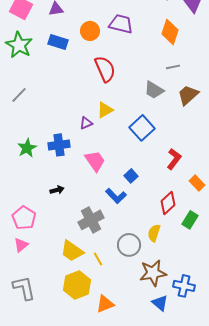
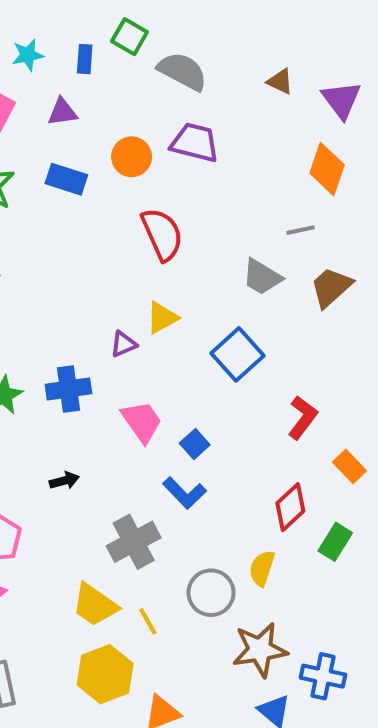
orange diamond: (170, 32) -> (327, 169), moved
blue square: (131, 176) -> (195, 444), moved

